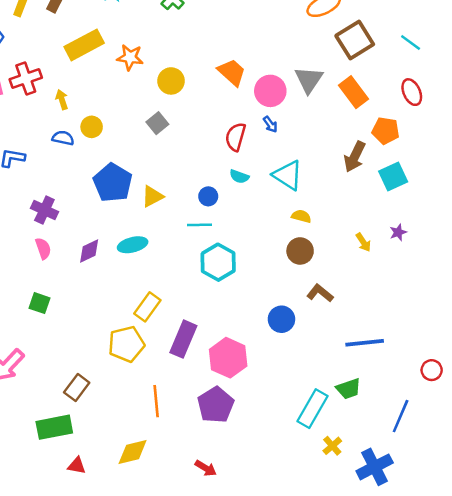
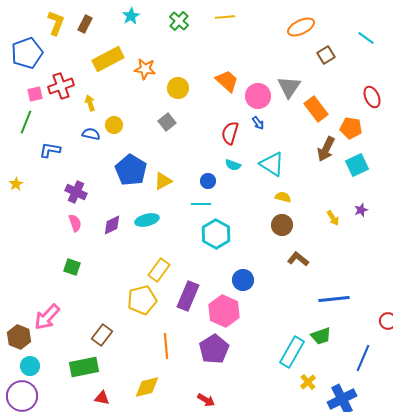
brown square: (355, 40) -> (326, 55), size x0.6
cyan line: (411, 42) -> (366, 38), moved
orange rectangle: (353, 92) -> (316, 109), moved
blue circle: (281, 319) -> (243, 280), moved

